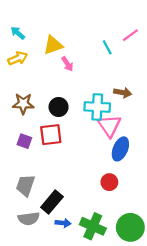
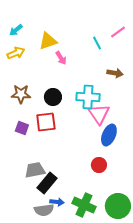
cyan arrow: (18, 33) -> (16, 30), turned -80
brown arrow: (123, 93) -> (115, 73), moved
gray trapezoid: (25, 185) -> (35, 170), moved, turned 60
gray semicircle: (29, 219) -> (44, 210), moved

